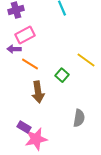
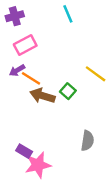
purple arrow: (14, 49) -> (17, 70), moved, turned -32
brown arrow: (38, 92) -> (42, 96), moved, turned 115

